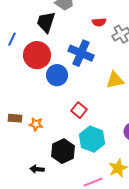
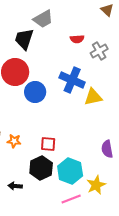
blue cross: (81, 53) -> (72, 80), moved
red square: (79, 110) -> (48, 144), moved, turned -35
cyan hexagon: (92, 139) -> (70, 171), moved

